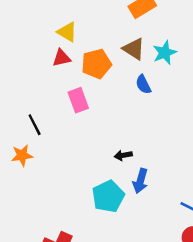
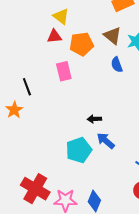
orange star: (22, 155) -> (14, 110), turned -30
blue arrow: (140, 181) -> (106, 141), turned 108

